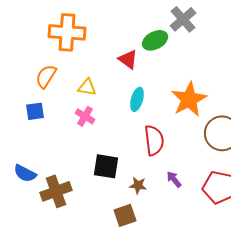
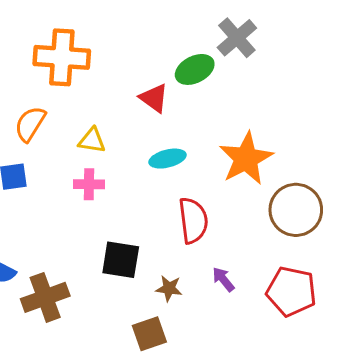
cyan ellipse: (137, 99) -> (167, 159), turned 60
pink cross: (85, 116) -> (89, 184), turned -30

